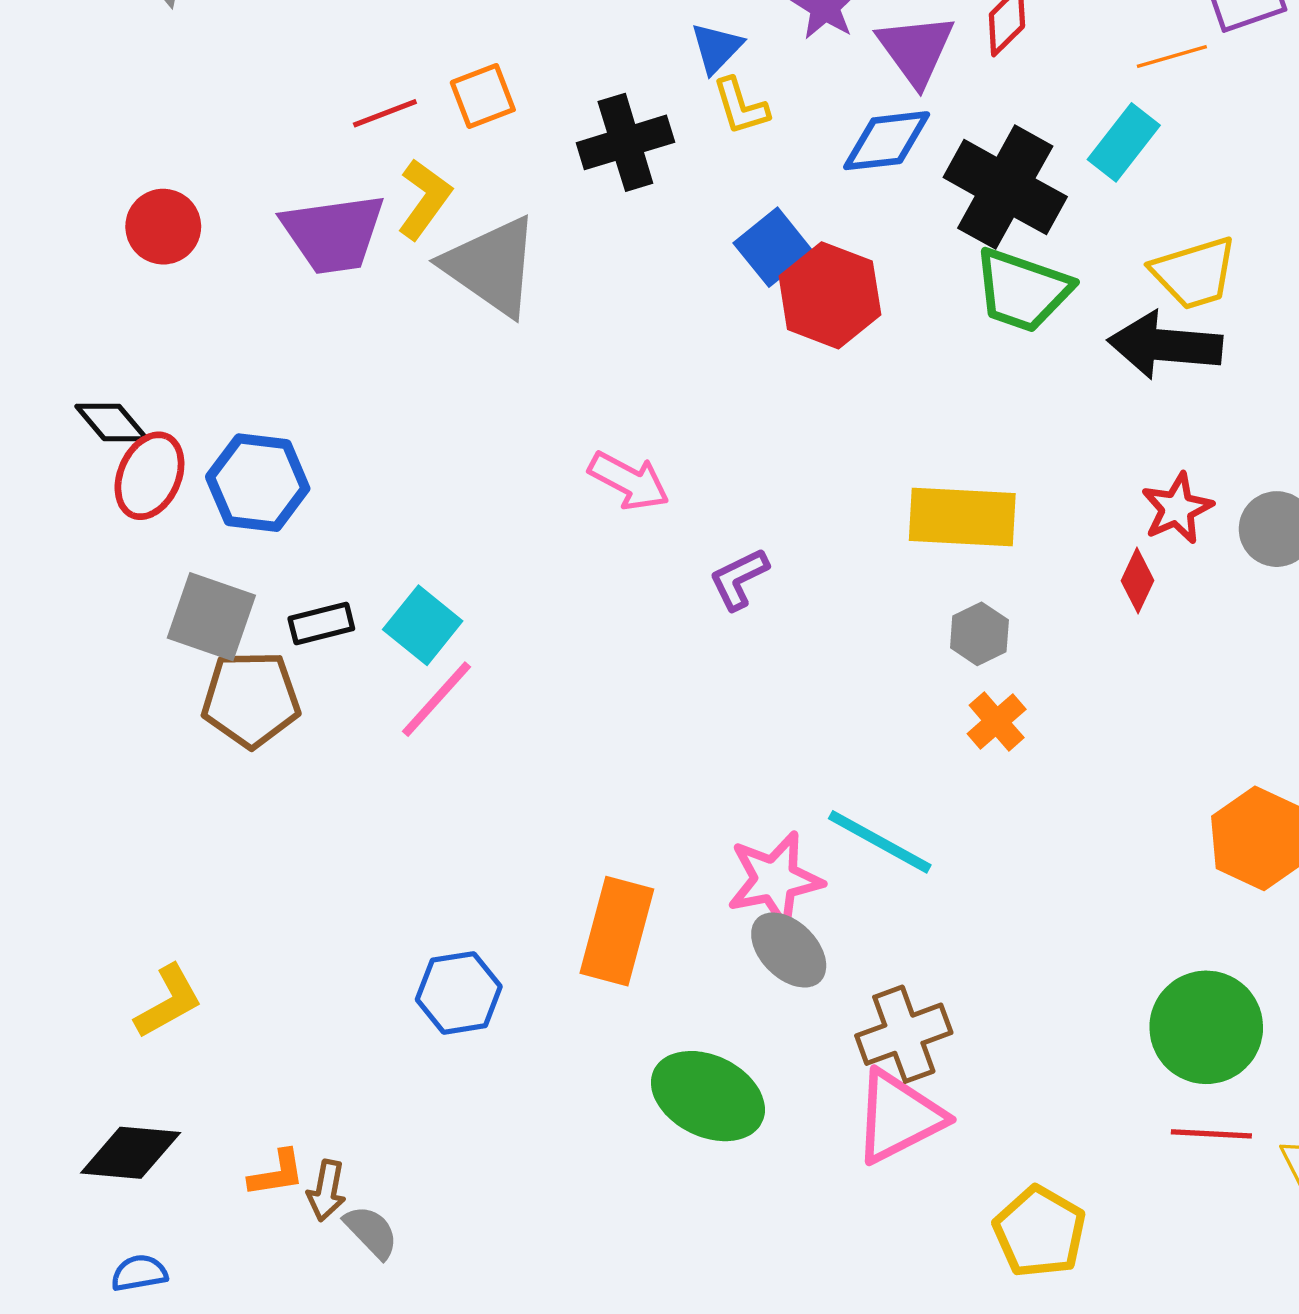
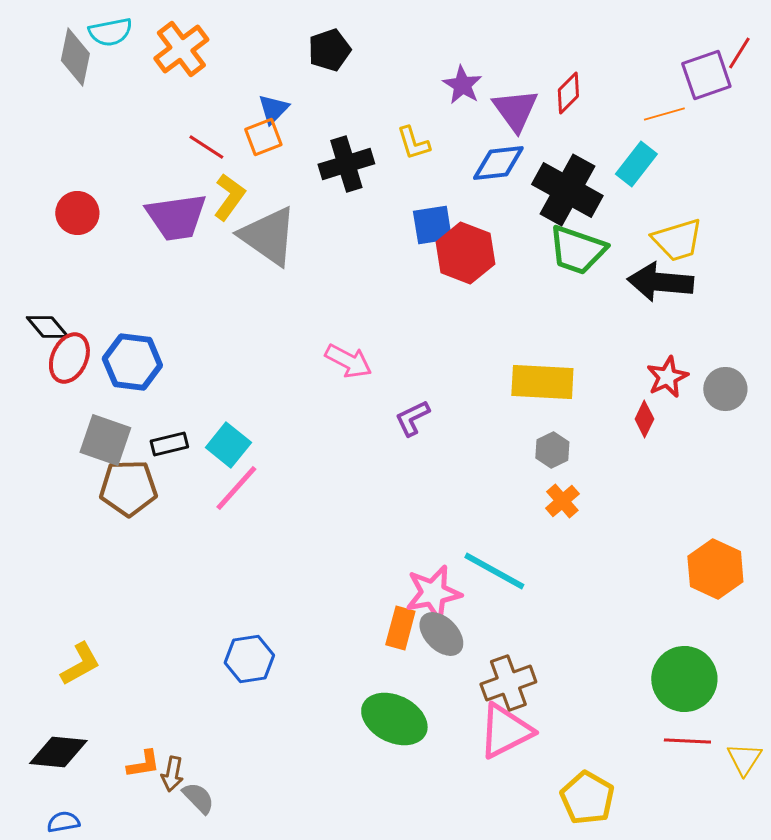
blue triangle: (717, 48) -> (273, 109), moved
red line: (385, 113) -> (206, 147), turned 54
blue square: (773, 247) -> (432, 225), turned 30
orange rectangle: (617, 931) -> (400, 628), moved, size x0.7

